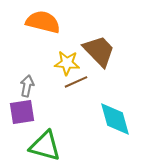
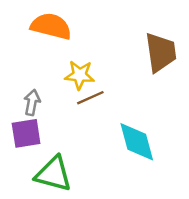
brown trapezoid: (99, 51) -> (161, 52), moved, turned 36

